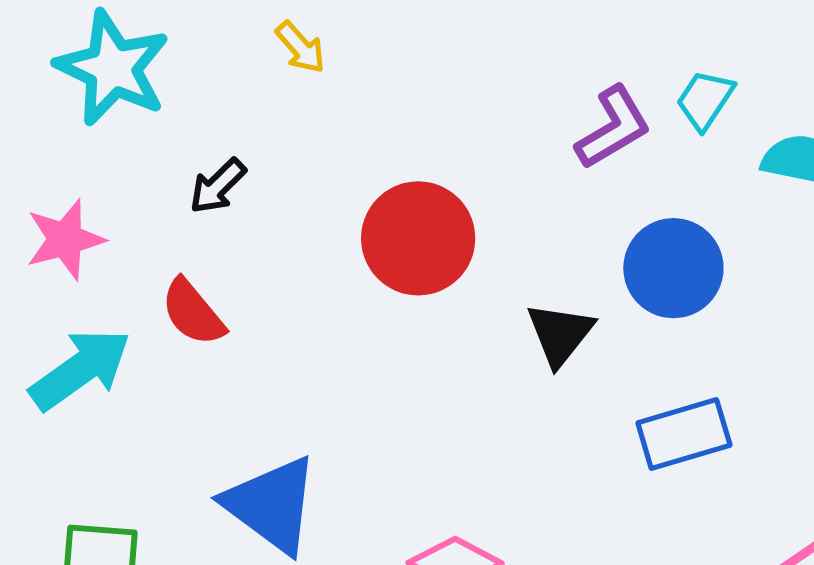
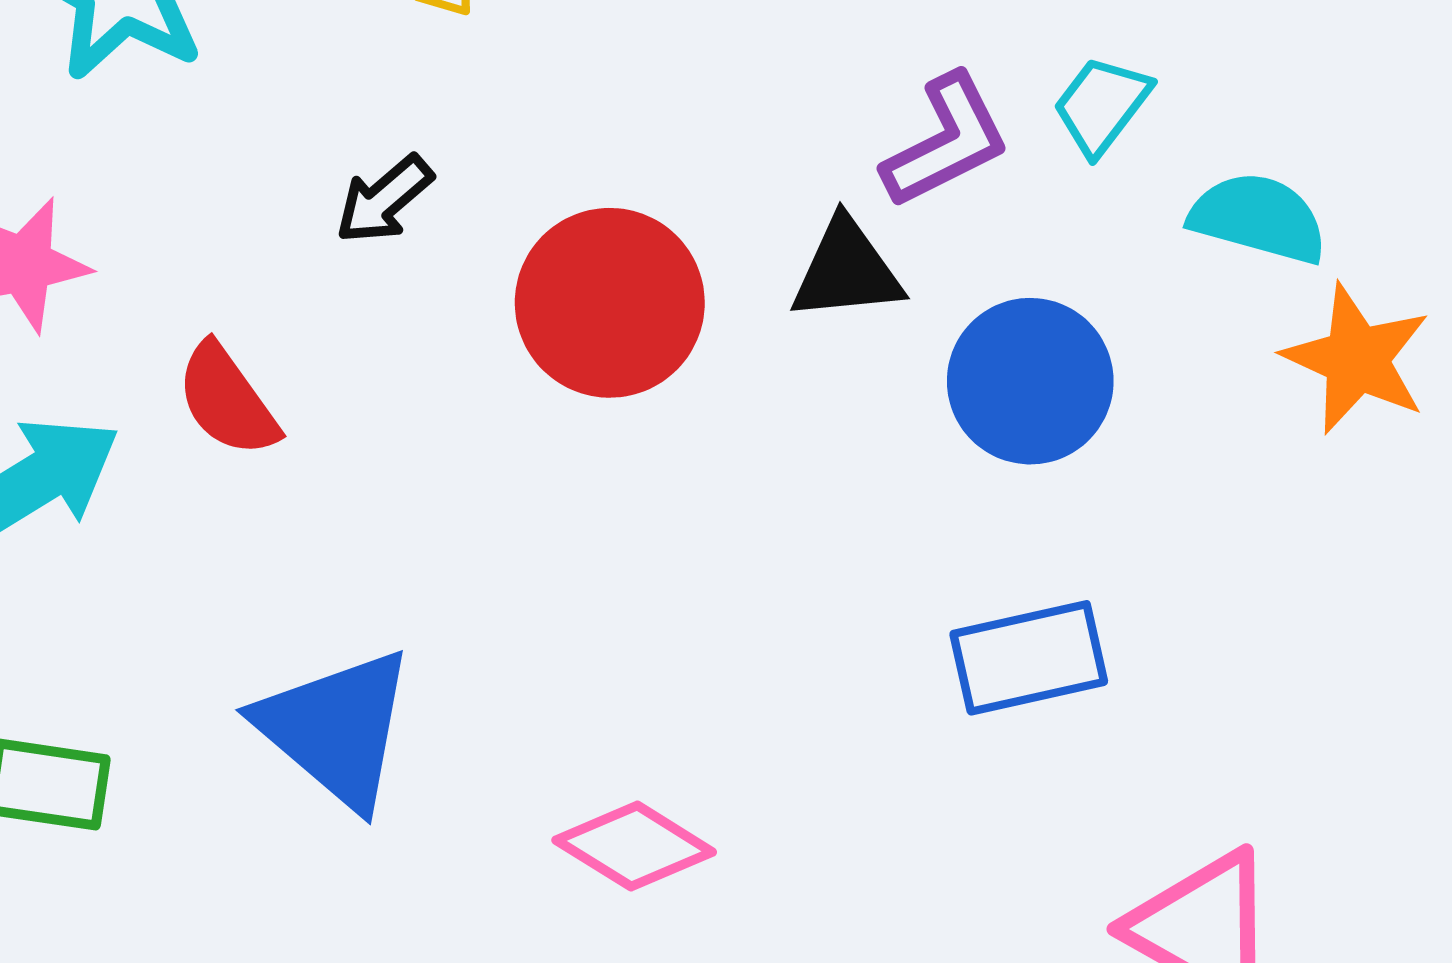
black arrow: (218, 186) -> (384, 199), moved
black triangle: (560, 334) -> (847, 270), moved, turned 42

